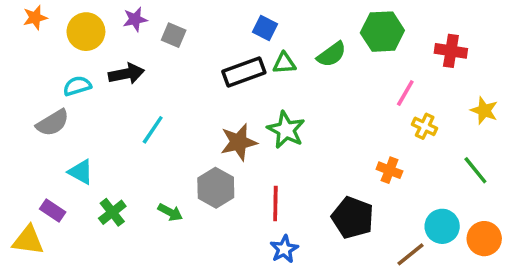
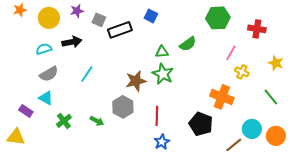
green semicircle: (332, 54) -> (188, 44), moved
green triangle: (284, 63) -> (162, 52), moved
black rectangle: (244, 72) -> (120, 30), moved
gray semicircle: (53, 123) -> (49, 74), moved
orange cross: (389, 170) -> (222, 97), size x1.6
purple rectangle: (53, 211) -> (26, 111), moved

